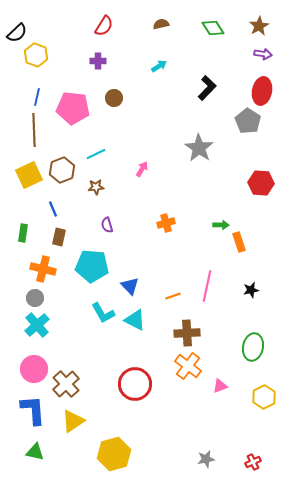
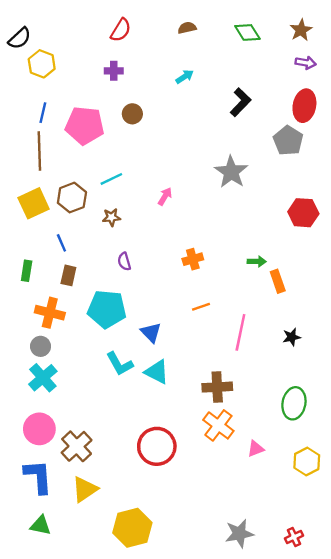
orange line: (173, 296) -> (201, 307), moved
gray star: (206, 459) -> (239, 534), size x1.4

